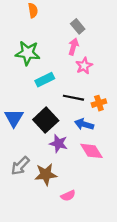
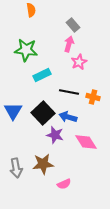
orange cross: (99, 103) -> (93, 97), turned 32
blue arrow: (84, 124) -> (68, 117), moved
gray arrow: (20, 166) -> (16, 168), moved, turned -54

